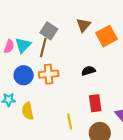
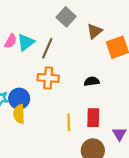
gray square: (49, 31) -> (66, 17), moved
blue circle: (24, 75) -> (19, 99), moved
yellow line: (70, 121) -> (69, 122), moved

